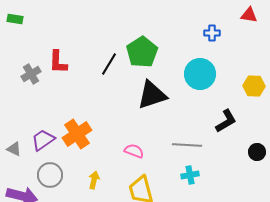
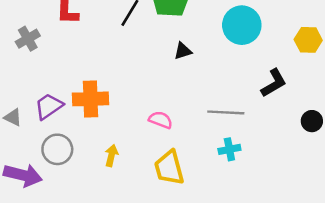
gray cross: (31, 74) -> (28, 39), moved
black triangle: (152, 95) -> (183, 51), size x0.5
orange cross: (77, 134) -> (91, 99), turned 32

